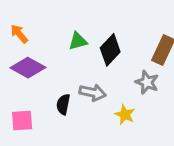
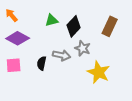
gray star: (147, 82) -> (83, 48), moved
yellow star: (125, 115) -> (99, 72), moved, size x1.6
pink square: (22, 120) -> (14, 65), moved

